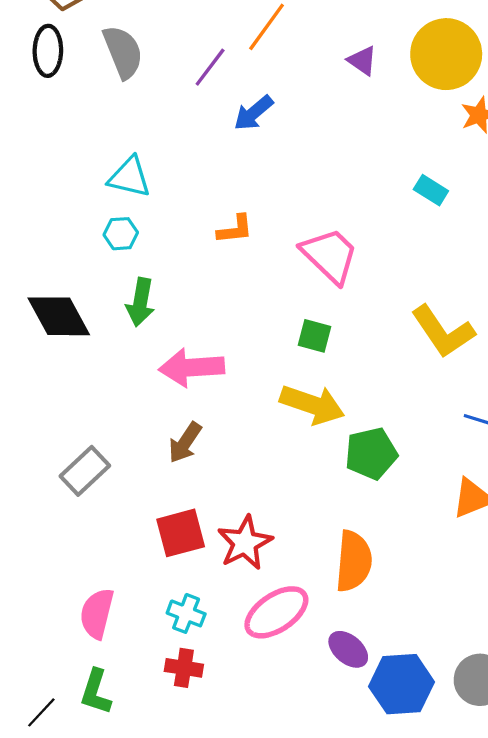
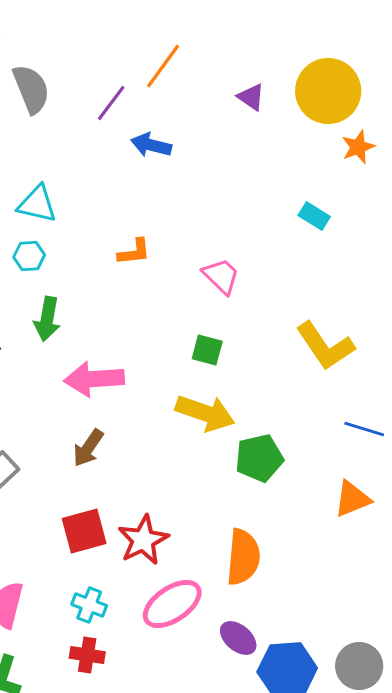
blue arrow: (254, 113) -> (151, 145), turned 54
pink trapezoid: (330, 255) -> (221, 276), size x0.7

